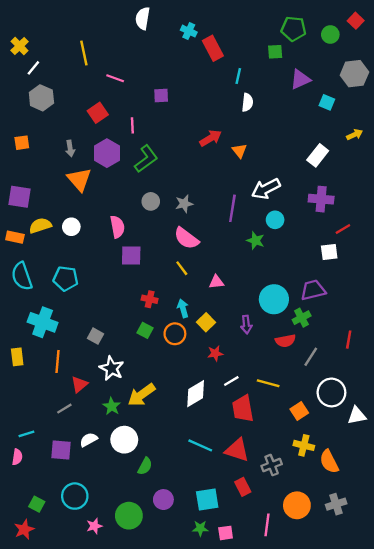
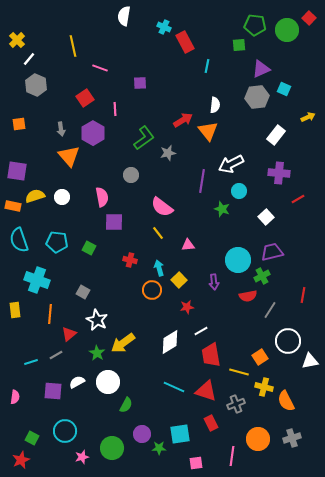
green circle: (330, 34) -> (287, 30), size x1.5
gray hexagon: (354, 74) -> (257, 97), moved
white semicircle: (247, 102) -> (215, 105), moved
orange triangle: (239, 151) -> (208, 131), size x1.5
green L-shape: (146, 159) -> (144, 138), moved
gray star: (184, 204) -> (168, 153), moved
white square: (329, 252) -> (266, 217), moved, turned -35
green square: (145, 330) -> (89, 248), moved
yellow line: (268, 383) -> (239, 372), moved
cyan line: (26, 434) -> (31, 362), moved
green star: (200, 528) -> (159, 448), moved

